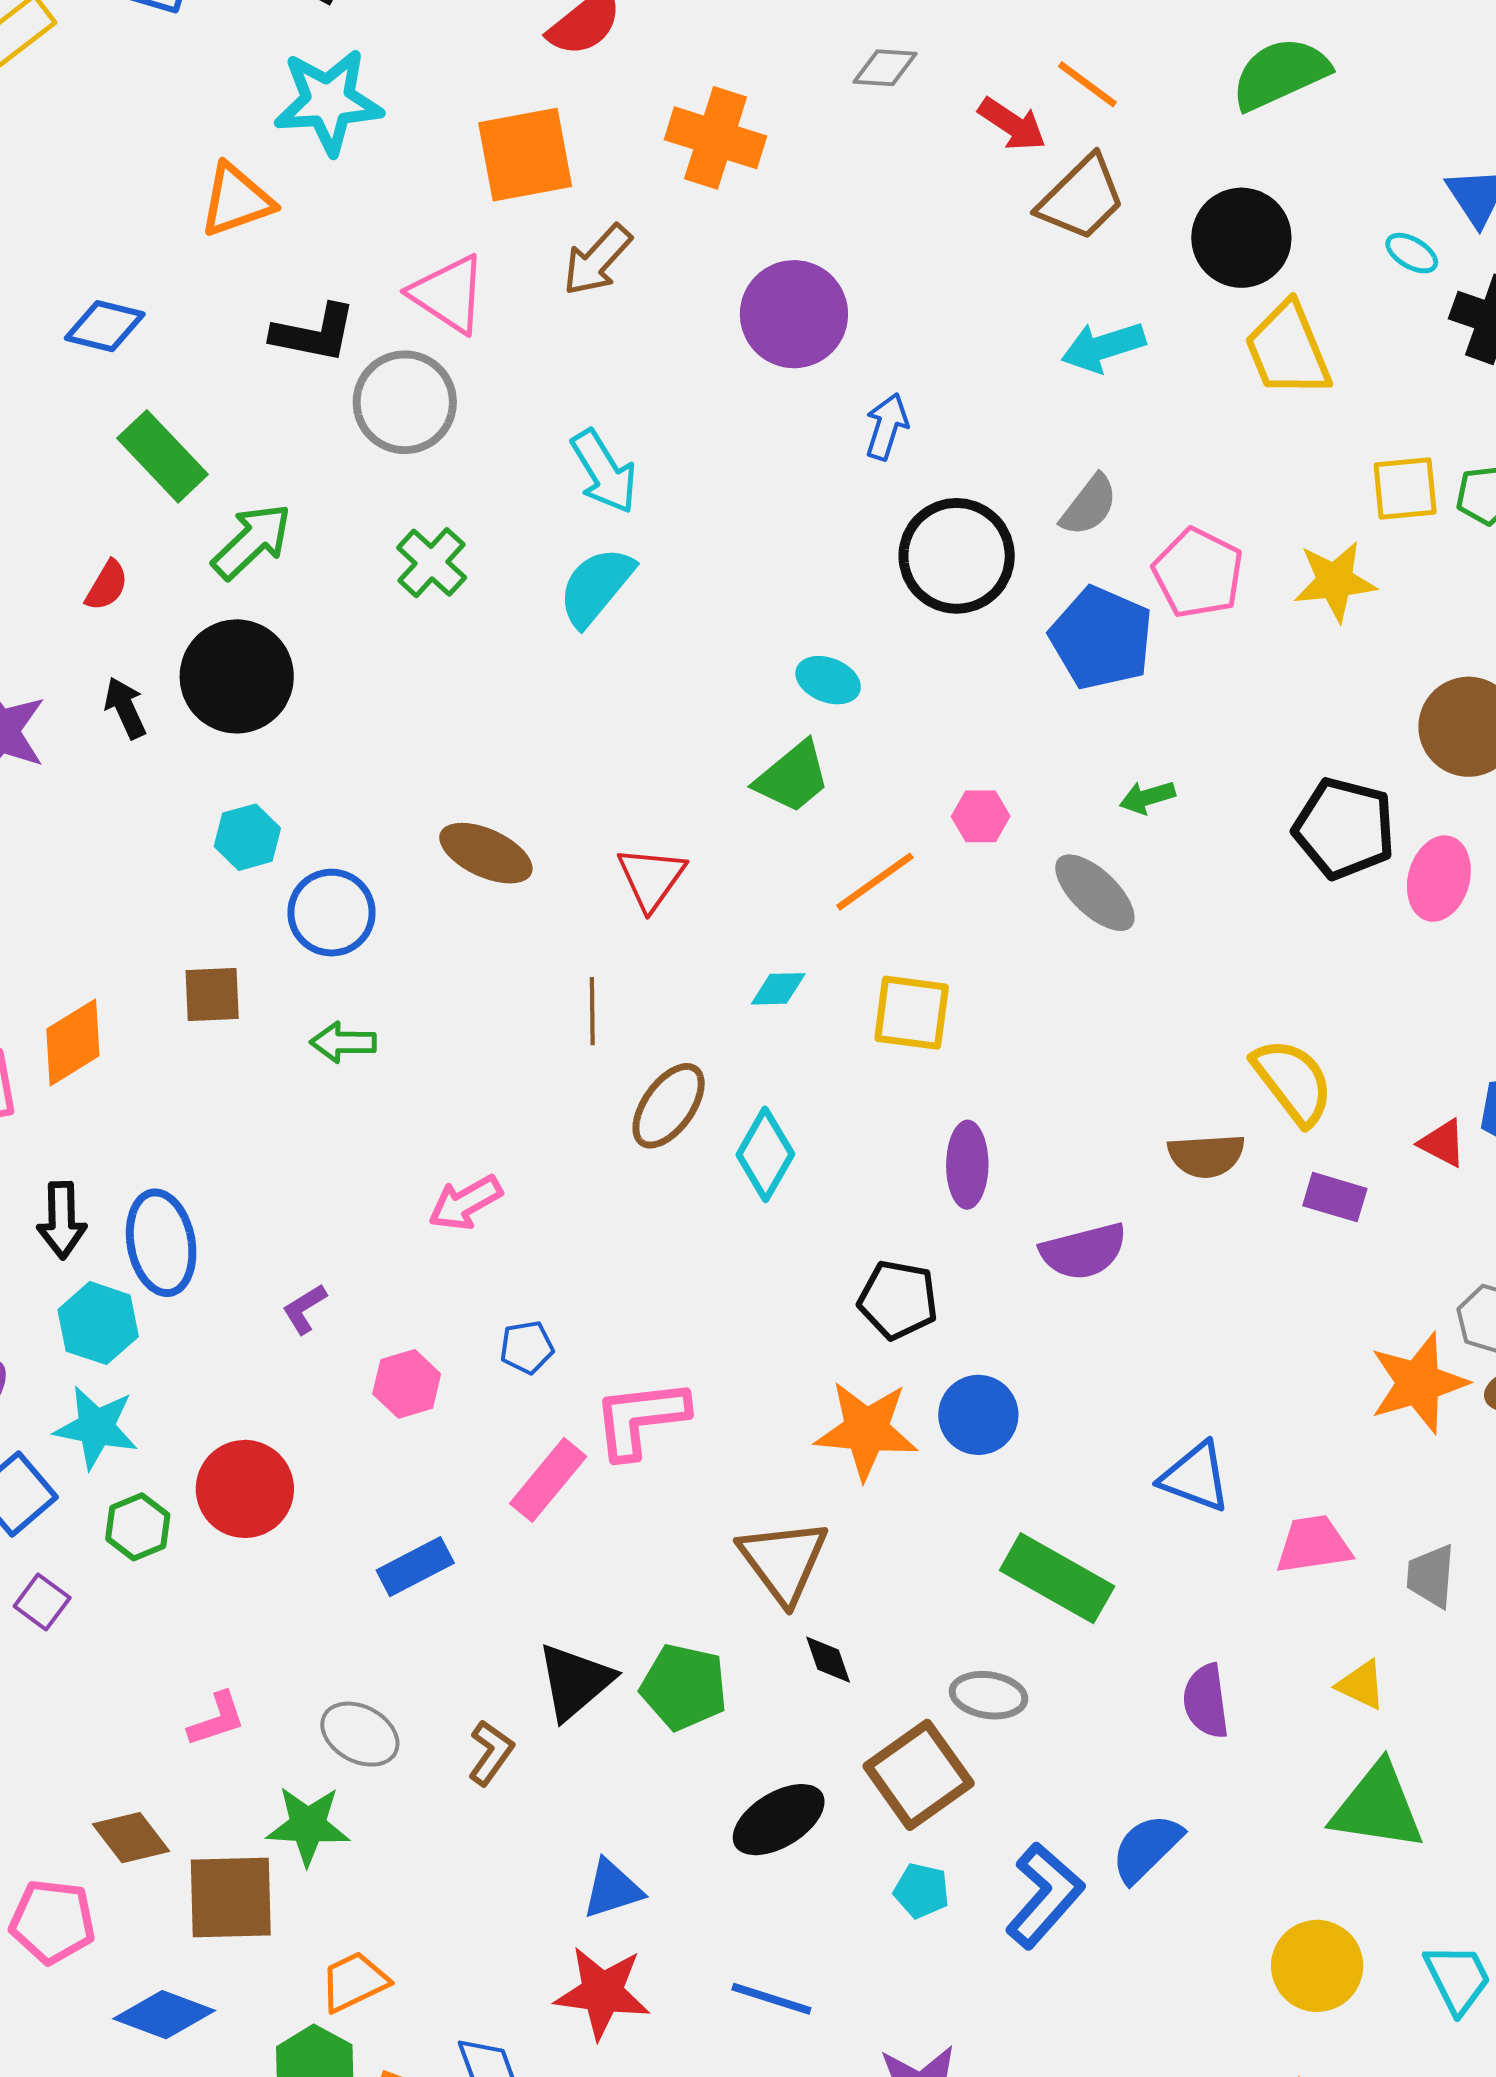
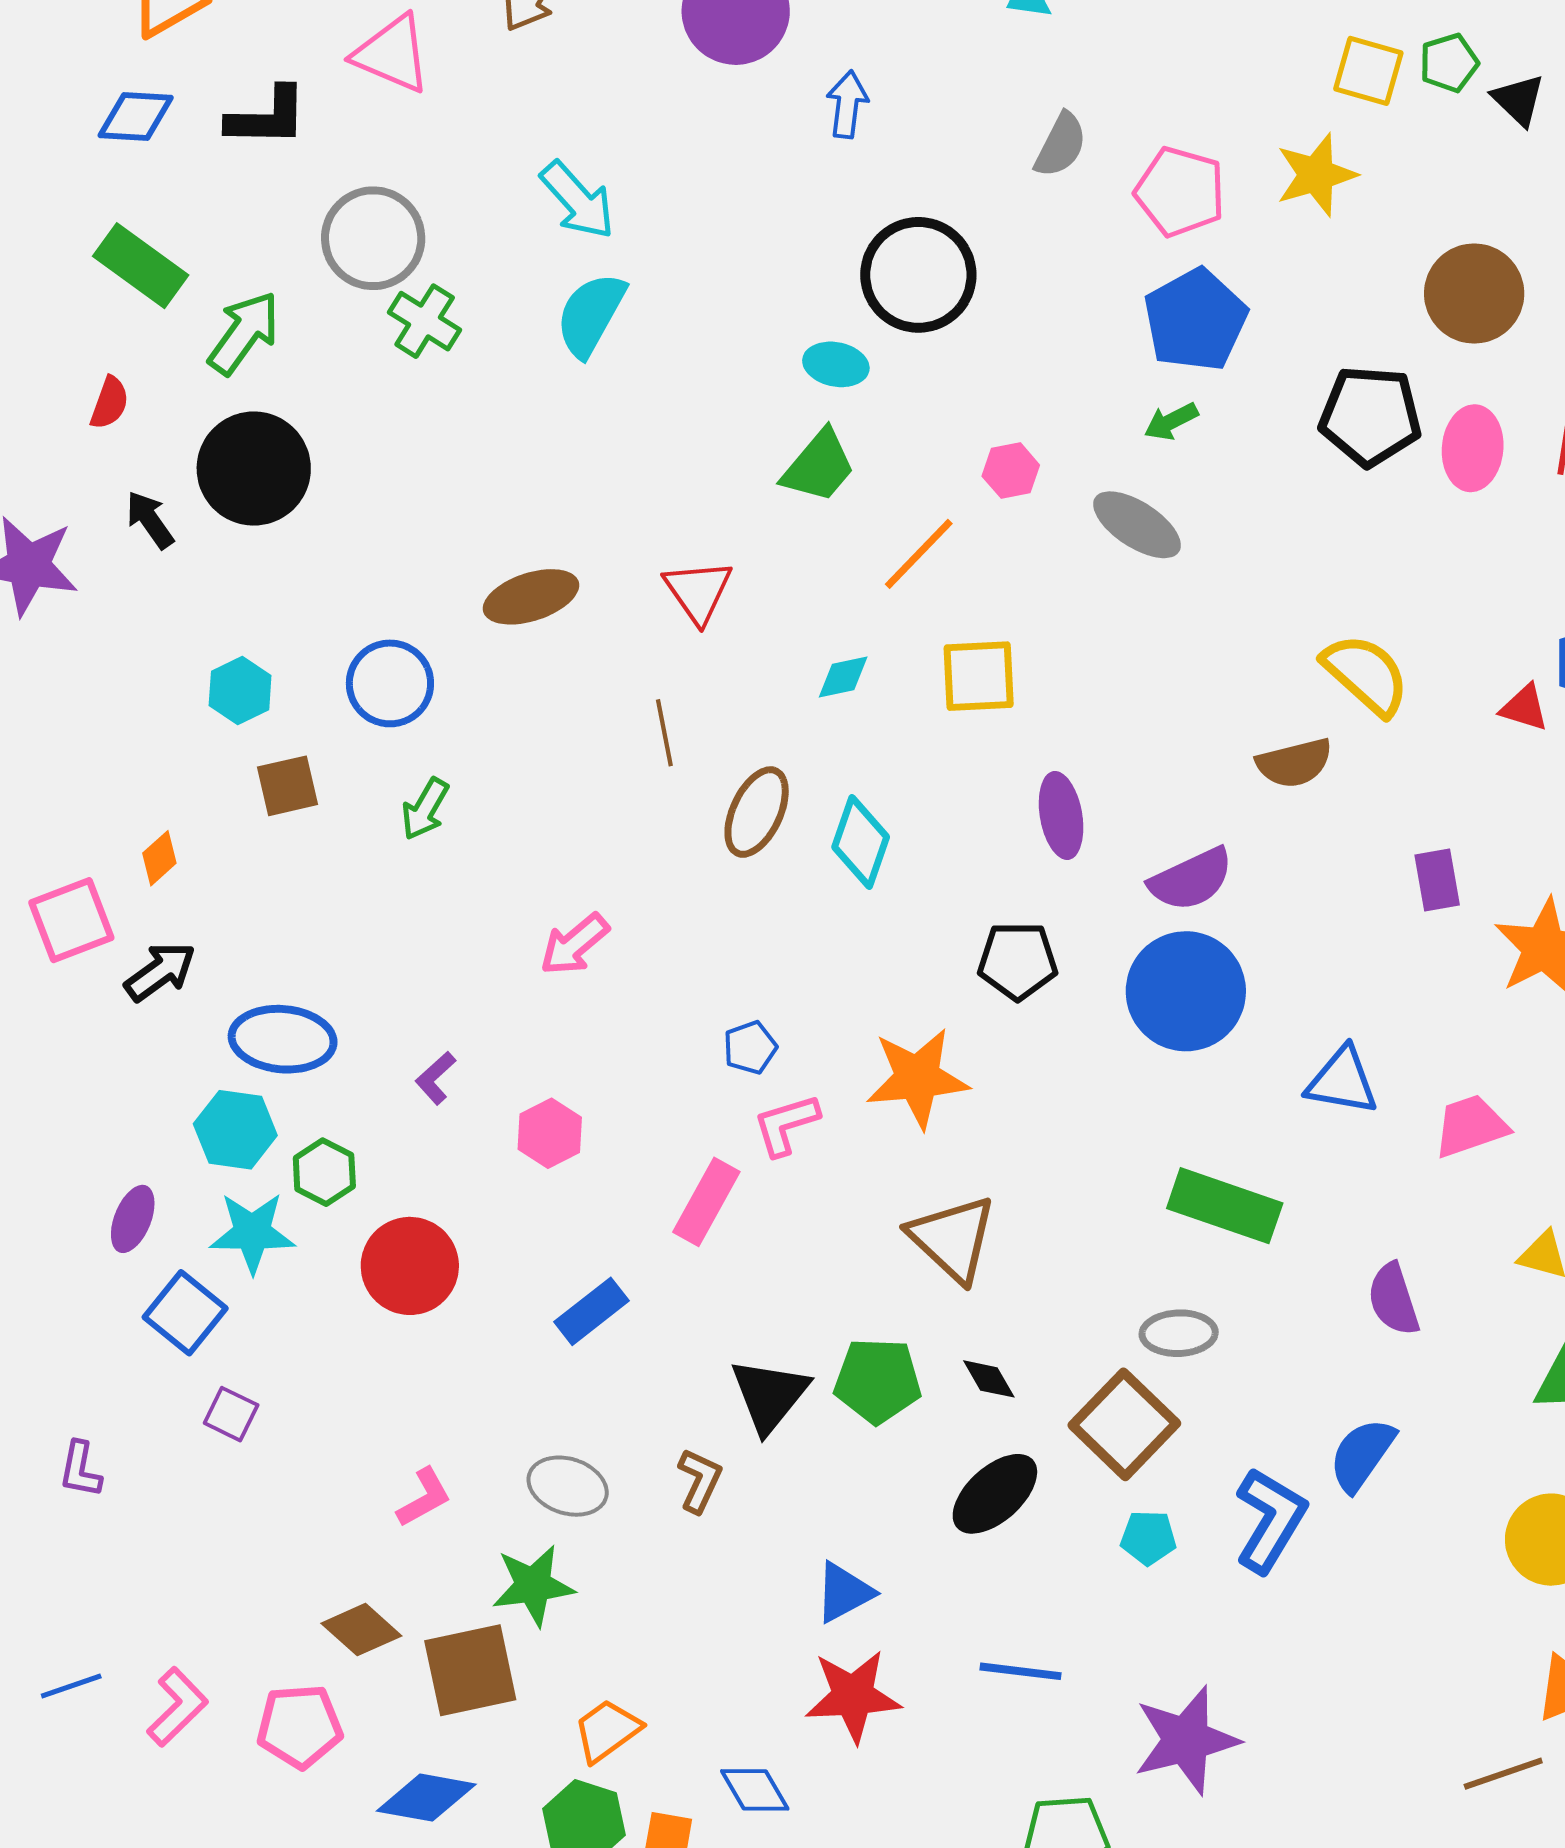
blue diamond: (105, 326) -> (136, 116), moved
gray circle: (405, 402) -> (373, 238), moved
yellow square: (1405, 489) -> (1368, 71), turned 32
black circle: (957, 556) -> (918, 275), moved
blue pentagon: (1101, 638) -> (1195, 320), moved, turned 30
cyan hexagon: (247, 837) -> (240, 691), moved
brown ellipse: (486, 853) -> (531, 597), turned -32
orange diamond: (73, 1042) -> (159, 858), size x0.6
green arrow: (343, 1042) -> (425, 809), turned -50
purple rectangle: (1335, 1197) -> (1437, 880), moved, turned 74
black arrow: (62, 1220) -> (160, 972), moved, turned -114
blue ellipse: (161, 1243) -> (283, 1039), turned -64
blue pentagon: (527, 1347) -> (750, 1047), moved
blue circle: (978, 1415) -> (1186, 991), moved, size x1.5
pink L-shape: (640, 1419) -> (786, 1125), size x0.7
orange star: (866, 1430) -> (917, 1078), moved
green hexagon: (138, 1527) -> (324, 1172), moved
black diamond: (828, 1660) -> (989, 1379), moved

